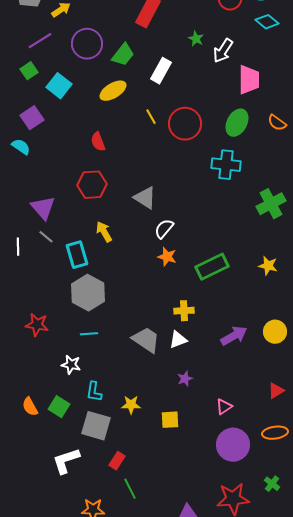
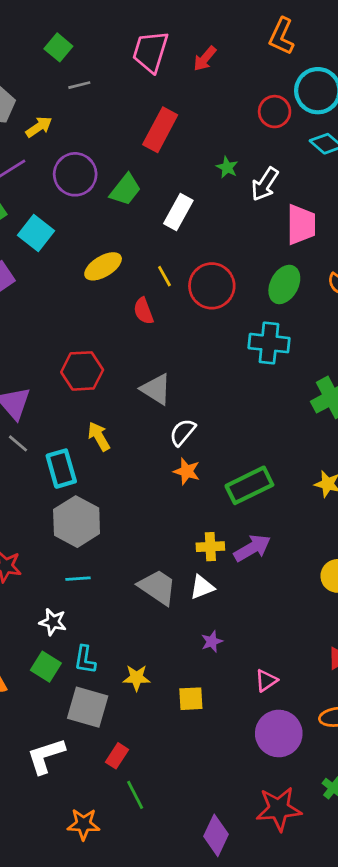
yellow ellipse: (113, 91) -> (103, 266), moved
red semicircle: (98, 142) -> (143, 311), moved
purple arrow: (234, 336) -> (252, 548), moved
green square: (59, 407) -> (46, 667), moved

